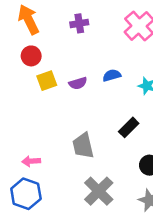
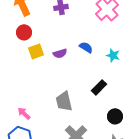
blue semicircle: (112, 75) -> (86, 47), turned 48
pink arrow: (31, 161) -> (24, 113), turned 48

